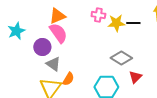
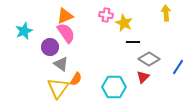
yellow star: (116, 23) -> (124, 23), turned 30
black line: (133, 23) -> (133, 42), moved
gray diamond: (121, 58) -> (149, 59), moved

